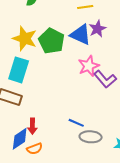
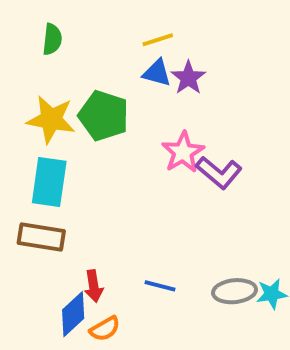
blue triangle: (81, 35) -> (157, 73), moved, size x0.7
blue line: (76, 123) -> (160, 286), moved
gray ellipse: (91, 137) -> (235, 291), moved

